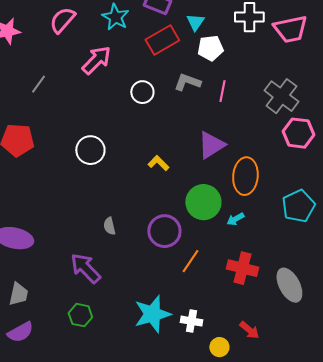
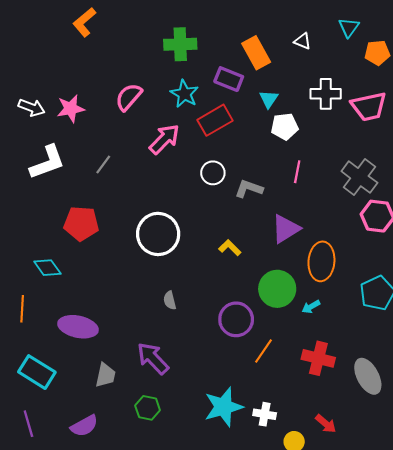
red rectangle: (162, 40) -> (215, 120), moved
gray L-shape: (187, 82) -> (249, 189), moved
white circle: (90, 150) -> (158, 234), size x1.4
gray semicircle: (109, 226) -> (170, 300), moved
gray trapezoid: (18, 294) -> (105, 375), moved

